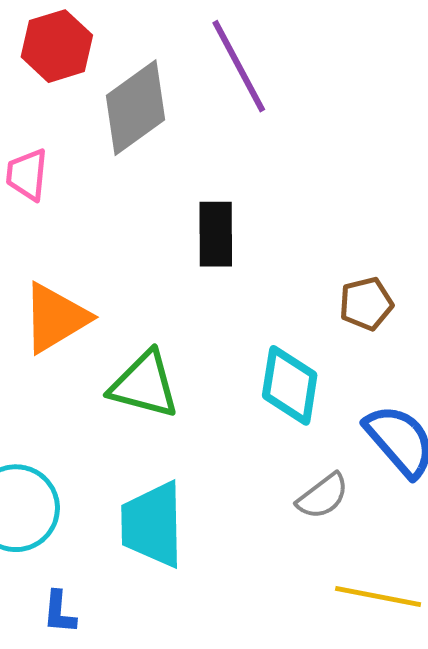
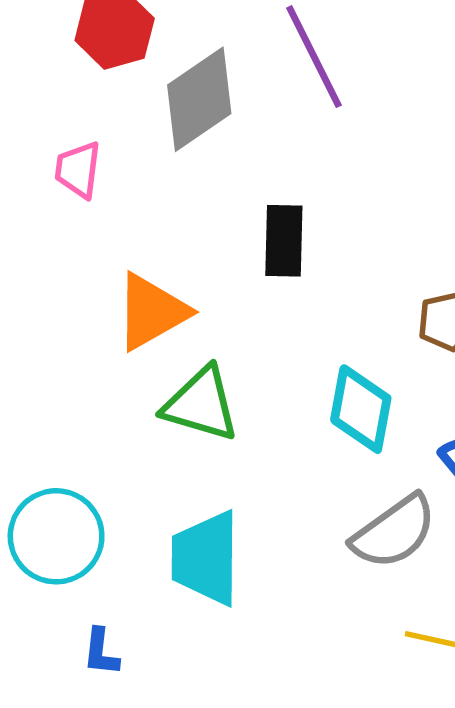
orange triangle: (55, 318) -> (152, 312), moved
gray semicircle: (323, 496) -> (394, 532), size x1.5

